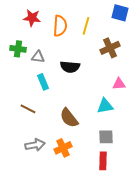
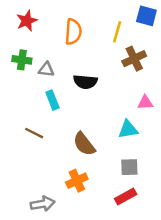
red star: (32, 18) -> (27, 21), moved, turned -30
yellow line: (86, 26) -> (117, 32), moved
gray arrow: (35, 145) -> (43, 204), moved
red rectangle: (103, 161) -> (126, 196), turned 60

